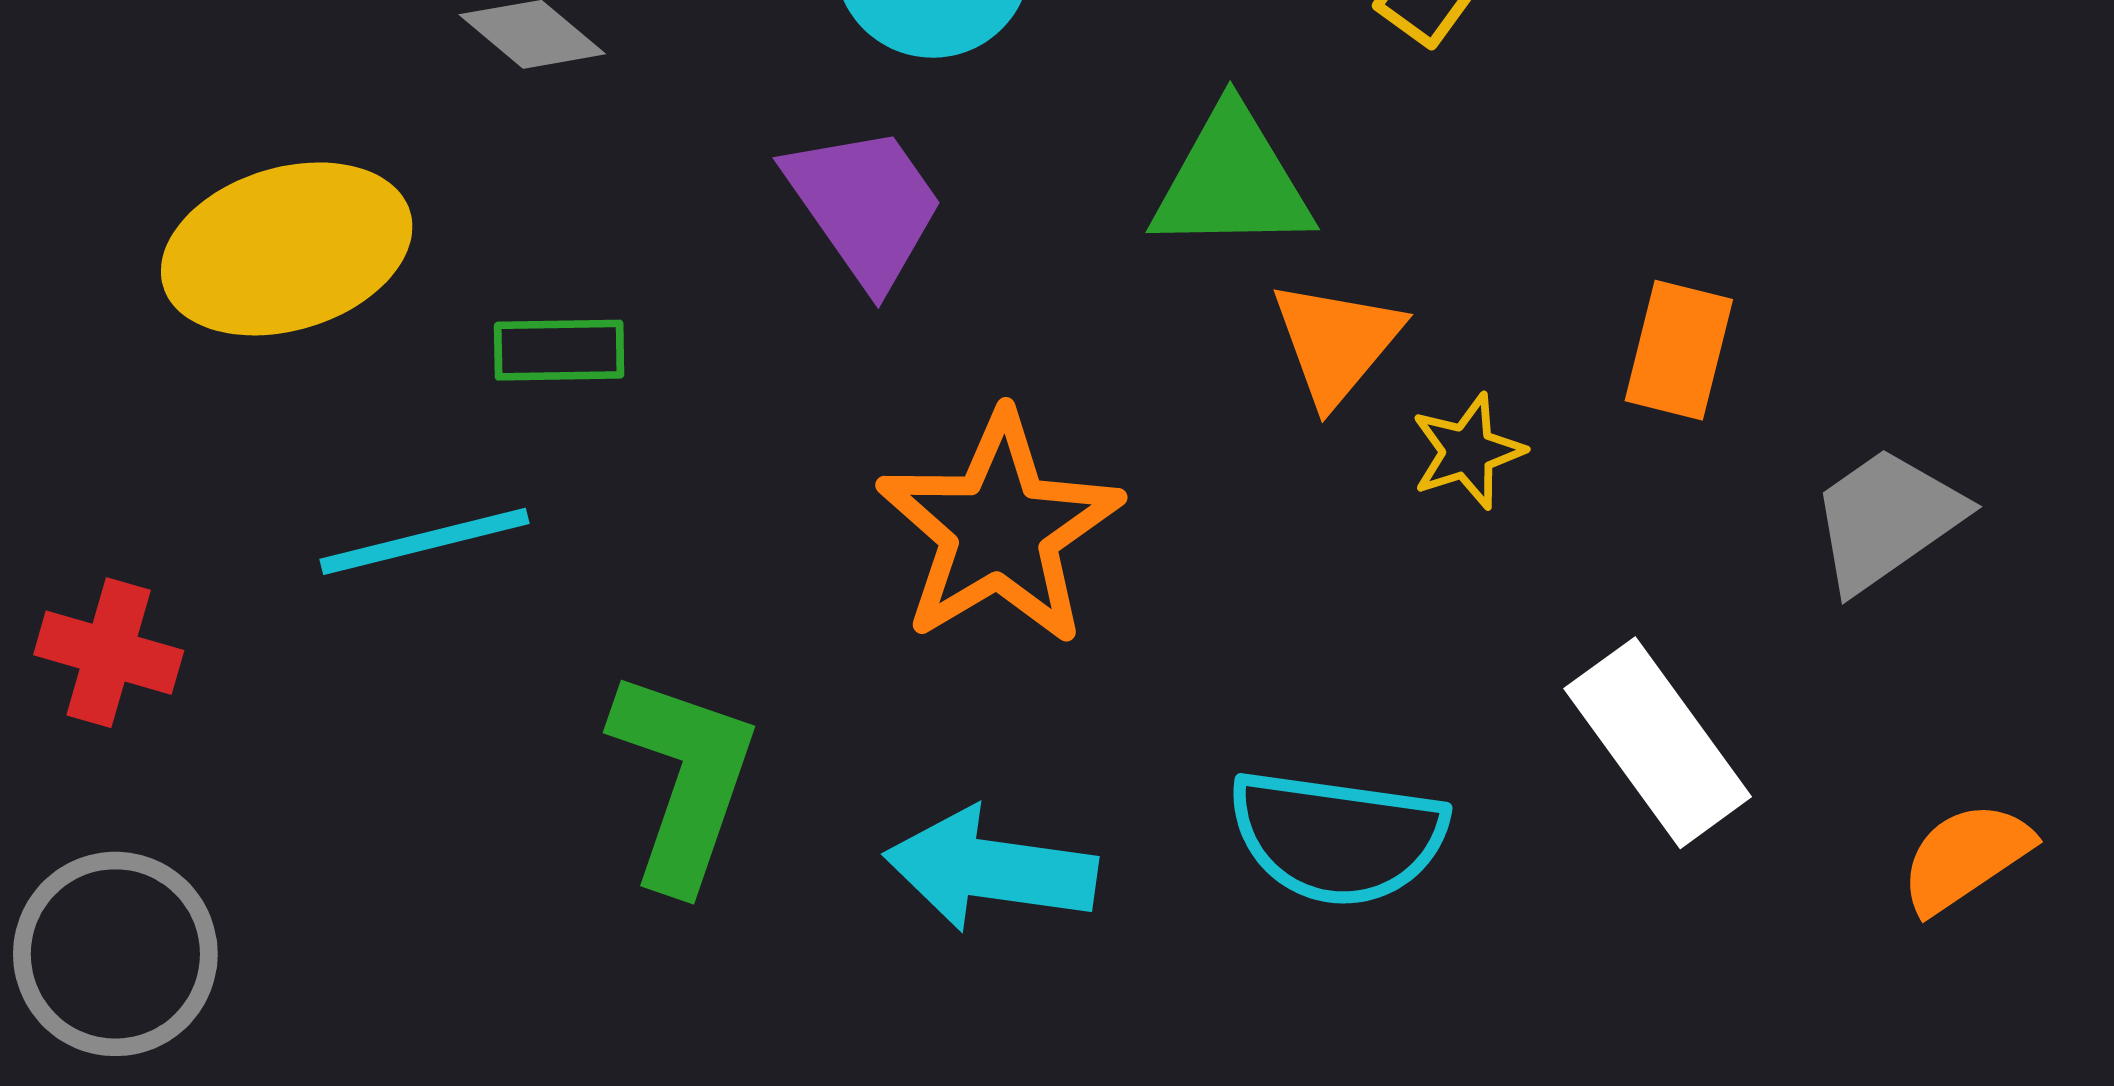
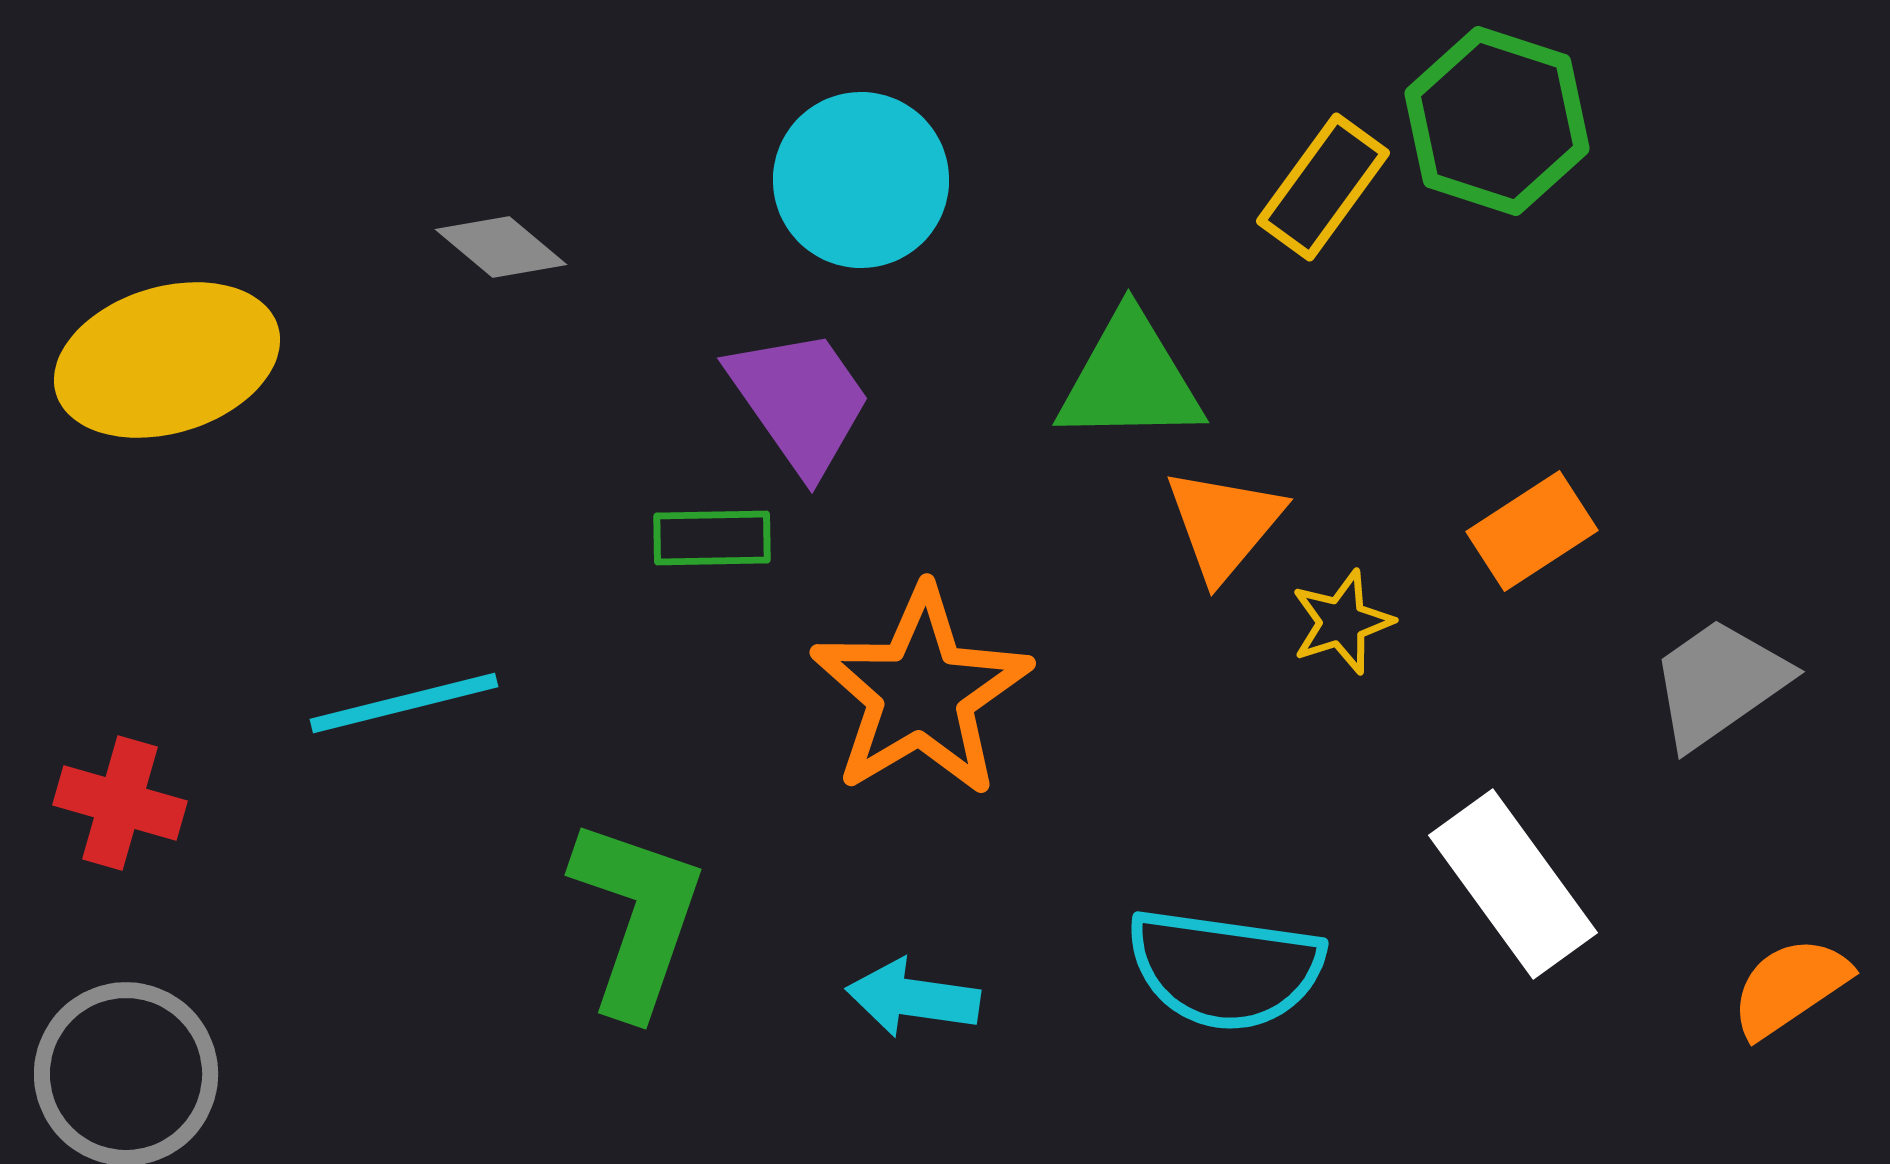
yellow ellipse: (287, 249) -> (167, 360), moved
green rectangle: (559, 350) -> (712, 538), moved
orange rectangle: (1679, 350) -> (1532, 531), turned 43
cyan arrow: (991, 869) -> (913, 998), size x0.7

